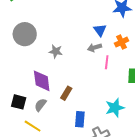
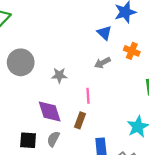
blue triangle: (100, 30) -> (104, 33), moved
orange cross: (122, 42) -> (132, 51), turned -32
pink line: (107, 62) -> (88, 96), moved

